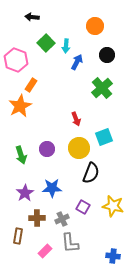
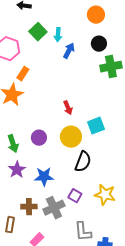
orange circle: (95, 26) -> (96, 15), moved
green cross: (102, 88) -> (111, 67), moved, turned 30
purple star: (25, 193) -> (17, 170), moved
gray cross: (62, 219) -> (54, 208), size x1.5
gray L-shape: (70, 243) -> (83, 232), moved

